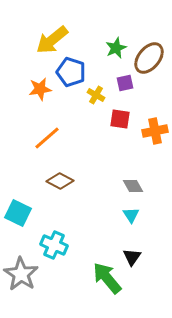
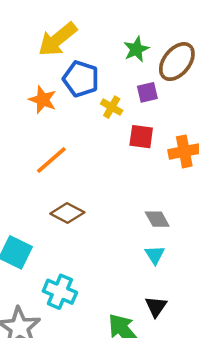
orange star: (40, 89) -> (43, 100), turned 30

